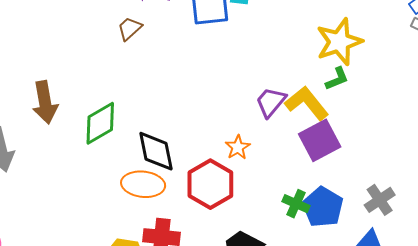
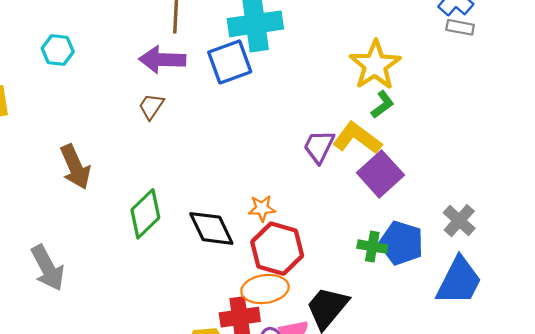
brown arrow: (45, 102) -> (75, 167), moved
orange star: (238, 147) -> (262, 208), moved, turned -30
orange ellipse: (143, 184) -> (265, 289), moved

